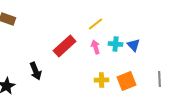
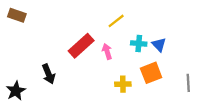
pink arrow: (96, 47) -> (107, 51), moved
orange square: (127, 81) -> (151, 73), moved

